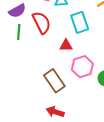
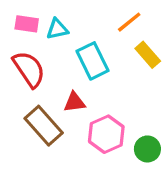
brown rectangle: (54, 81) -> (44, 126), moved

